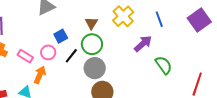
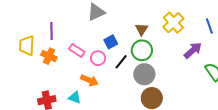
pink rectangle: (25, 56) -> (77, 51), moved
orange arrow: (40, 75) -> (89, 80), turned 90

